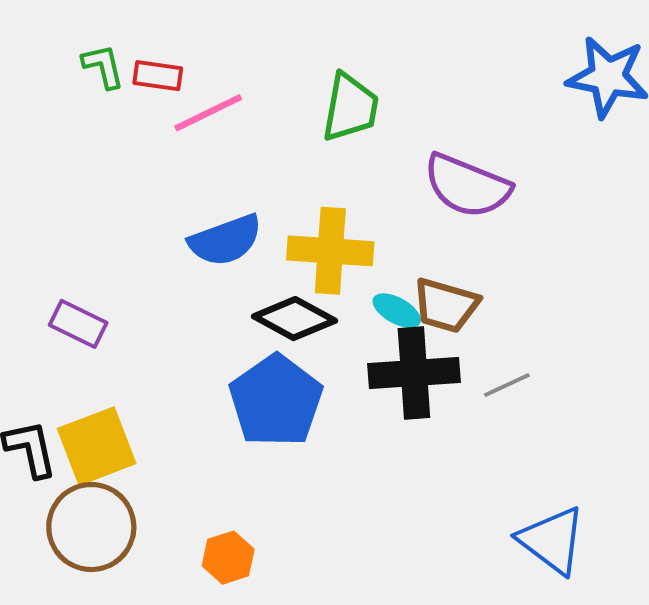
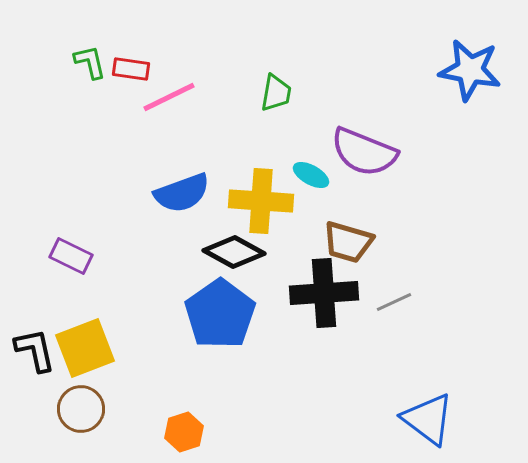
green trapezoid: (350, 107) -> (276, 93), size x0.7
cyan ellipse: (397, 311) -> (311, 175), moved
brown circle: (91, 527) -> (81, 409), size x0.7

